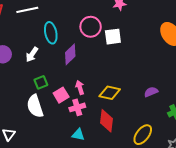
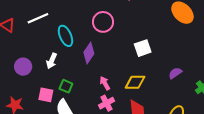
white square: (113, 37) -> (143, 48), moved
green square: (41, 82) -> (66, 86), turned -32
pink square: (61, 95) -> (46, 95), moved, turned -35

